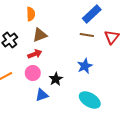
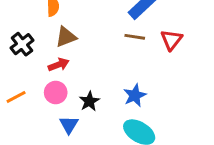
blue star: (85, 66) -> (135, 95), moved
blue triangle: (42, 95) -> (69, 125), turned -40

